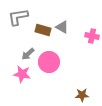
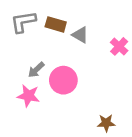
brown rectangle: (43, 30) -> (56, 24), moved
pink cross: (92, 36) -> (119, 46), turned 32

